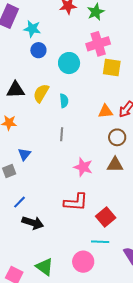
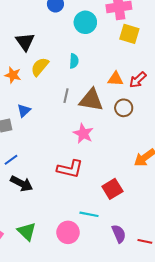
black triangle: (16, 90) -> (25, 42), turned 48
yellow semicircle: (41, 93) -> (40, 67), moved
brown triangle: (115, 165) -> (91, 100), moved, size x1.4
red square: (106, 217) -> (112, 189), moved

